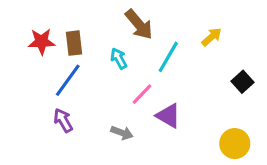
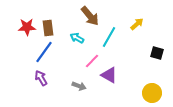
cyan arrow: (119, 59) -> (77, 38), turned -32
black square: (242, 82) -> (157, 53), turned -32

